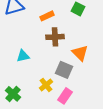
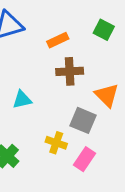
yellow cross: (46, 85) -> (56, 143), turned -32

